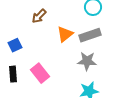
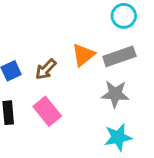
brown arrow: (39, 16) -> (46, 69), moved

